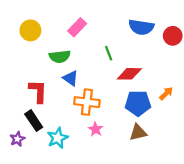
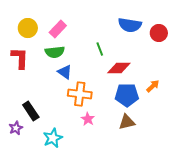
pink rectangle: (77, 27) -> (58, 29), moved
red L-shape: (38, 91) -> (20, 58), moved
cyan star: (58, 138) -> (53, 138), moved

